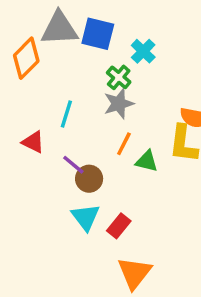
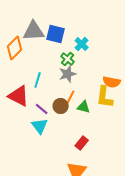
red triangle: (33, 142) -> (19, 96), size x1.6
brown circle: (89, 179) -> (61, 106), moved
cyan triangle: (86, 217) -> (40, 126), moved
red rectangle: (119, 226) -> (82, 143), moved

